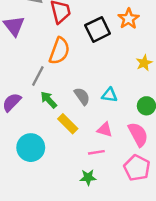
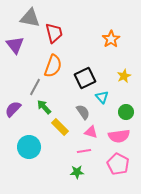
black square: (98, 29) -> (85, 78), moved
cyan triangle: (109, 95) -> (102, 97), moved, turned 40
gray semicircle: (82, 96) -> (83, 112), moved
pink semicircle: (138, 134) -> (119, 136), turned 110

